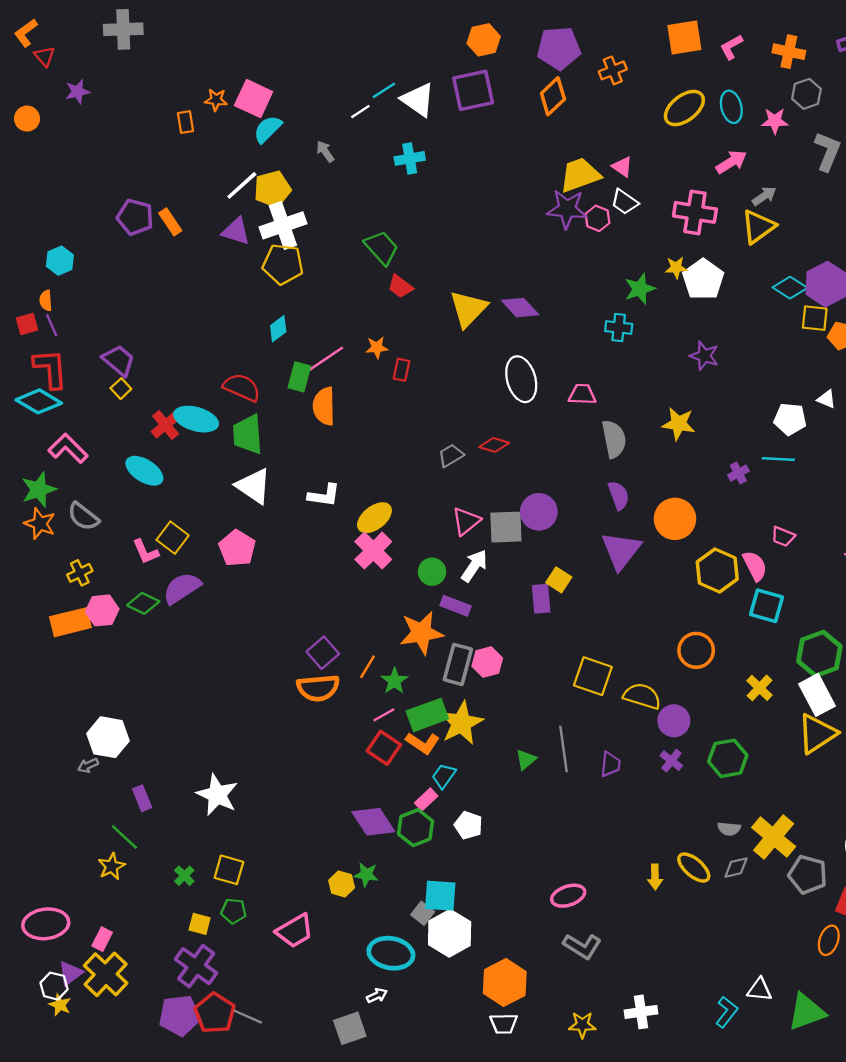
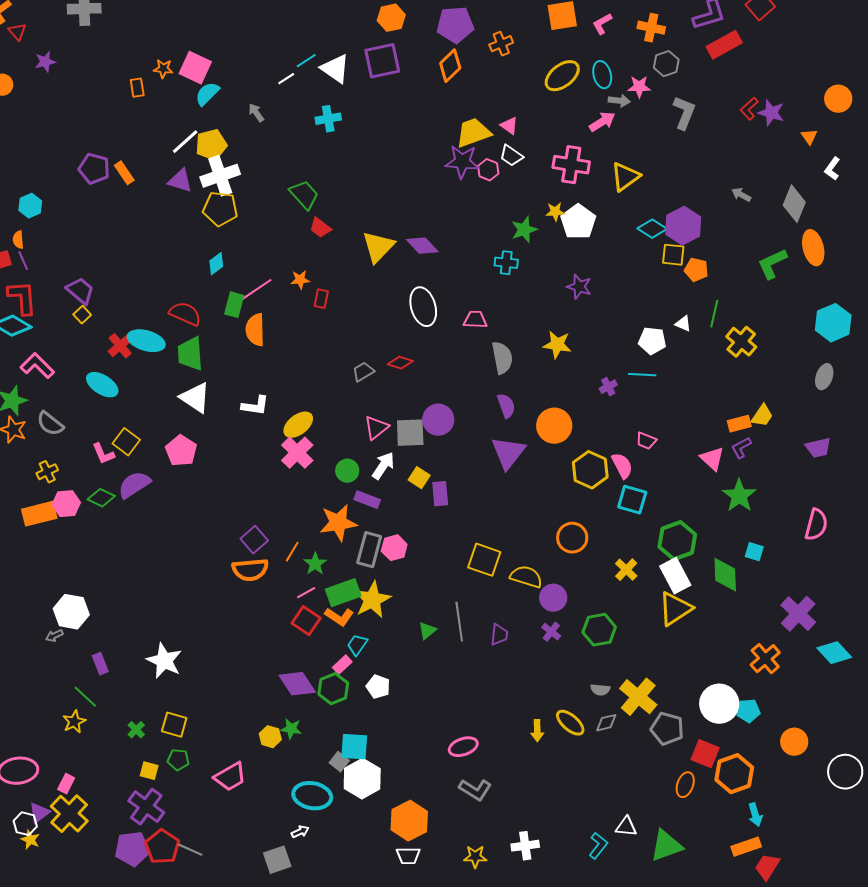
gray arrow: (764, 196) -> (619, 101), moved, turned 40
yellow square: (559, 580) -> (419, 478), moved

